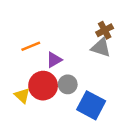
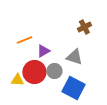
gray triangle: (101, 47) -> (74, 57), moved
yellow triangle: (22, 95) -> (17, 80), turned -40

